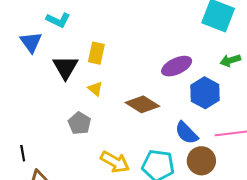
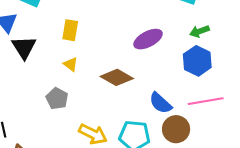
black triangle: (65, 67) -> (24, 47), moved
blue hexagon: (205, 93) -> (197, 61), moved

